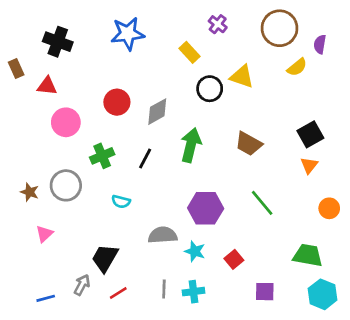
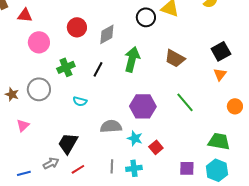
red square: (234, 259) -> (156, 147), moved
gray arrow: (82, 285) -> (51, 163), turned 35
cyan hexagon: (323, 294) -> (217, 170), moved

